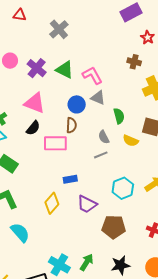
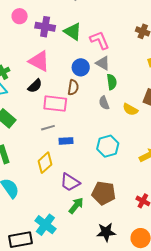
purple cross: (37, 68) -> (45, 27), turned -36
green semicircle: (119, 116) -> (112, 82), moved
gray line: (101, 155) -> (48, 128), moved
cyan hexagon: (123, 188) -> (108, 146), moved
purple trapezoid: (87, 204) -> (70, 182), moved
green arrow: (87, 262) -> (76, 206), moved

